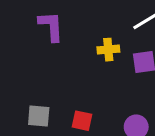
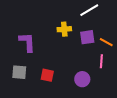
purple L-shape: (51, 26) -> (27, 42), moved

